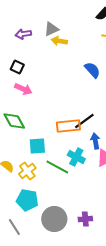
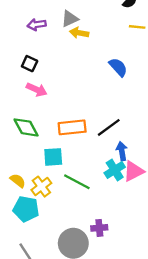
orange rectangle: (68, 126) -> (72, 127), moved
cyan cross: (76, 157) -> (115, 170), moved, turned 30
cyan pentagon: (27, 200) -> (26, 209), moved
purple cross: (85, 219) -> (99, 228), moved

